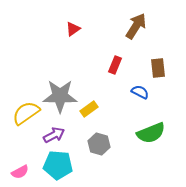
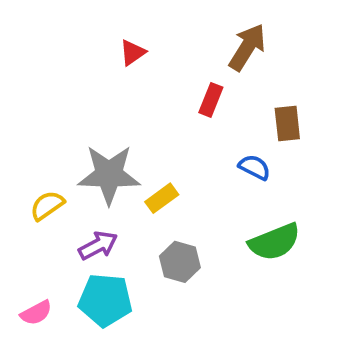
red rectangle: (115, 65) -> (211, 100), moved
yellow semicircle: (26, 113) -> (47, 205), size x0.7

